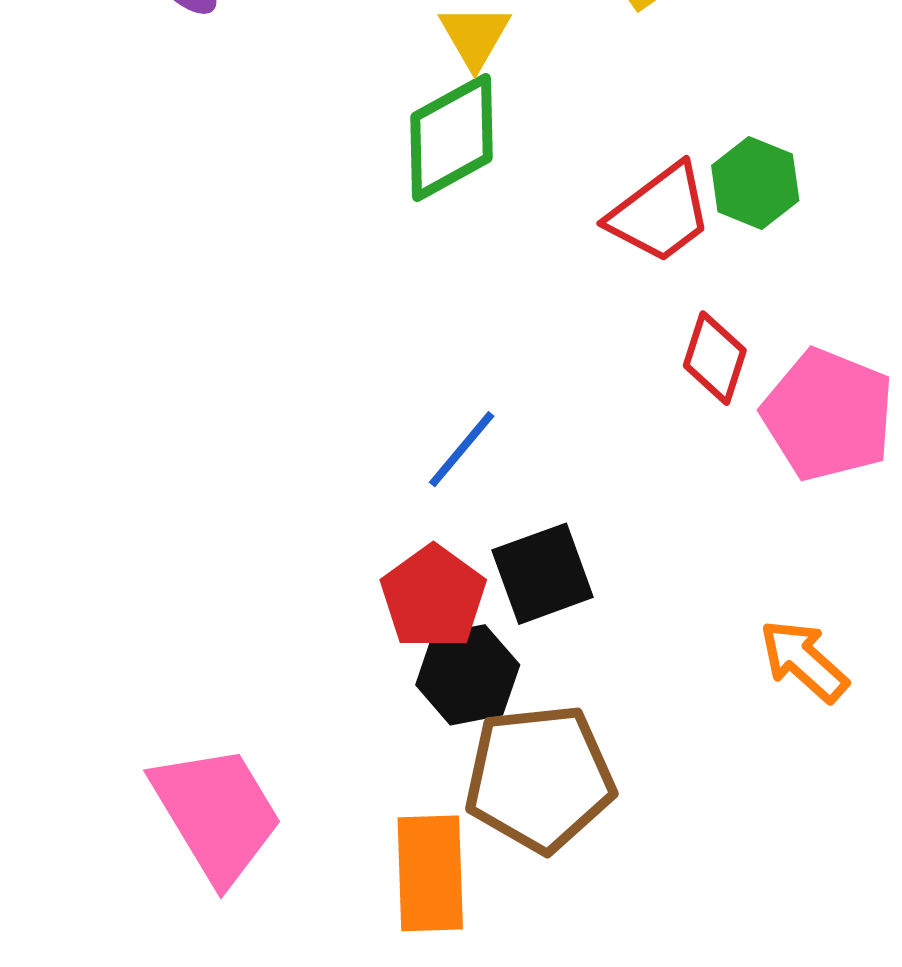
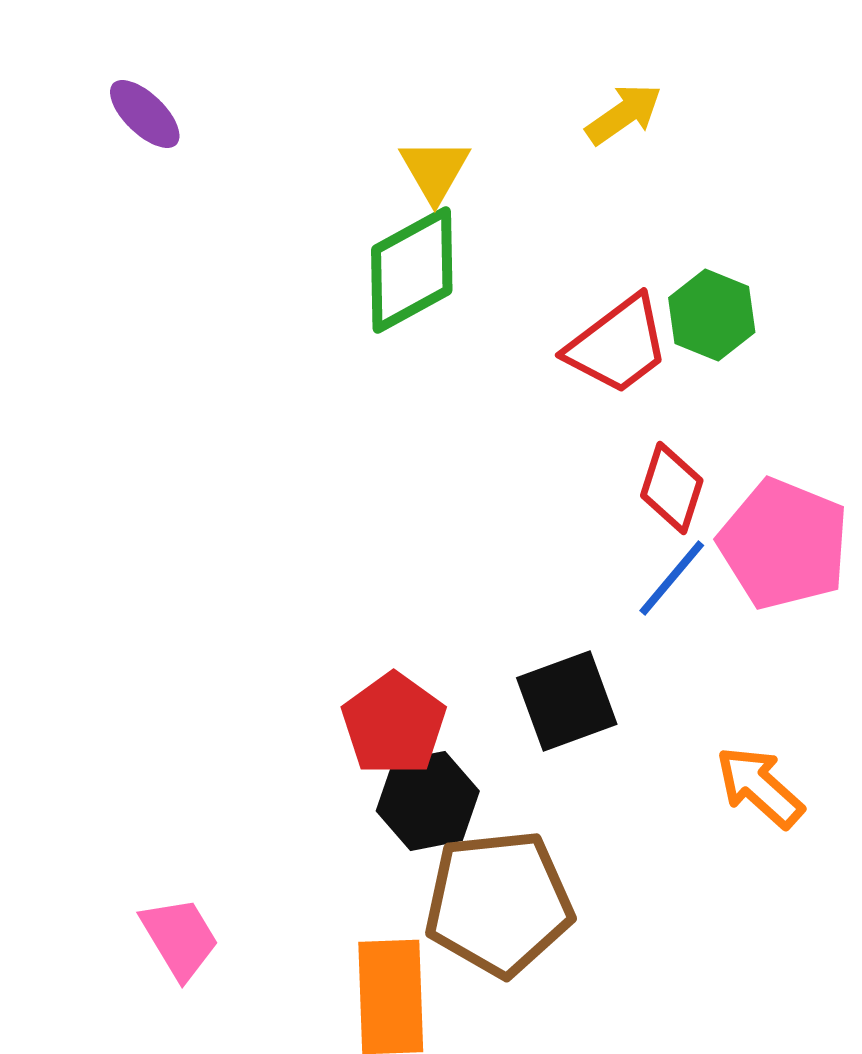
blue line: (462, 449) -> (672, 578), moved
black square: (543, 574) -> (567, 701), moved
pink trapezoid: (217, 814) -> (180, 938), size x0.6

